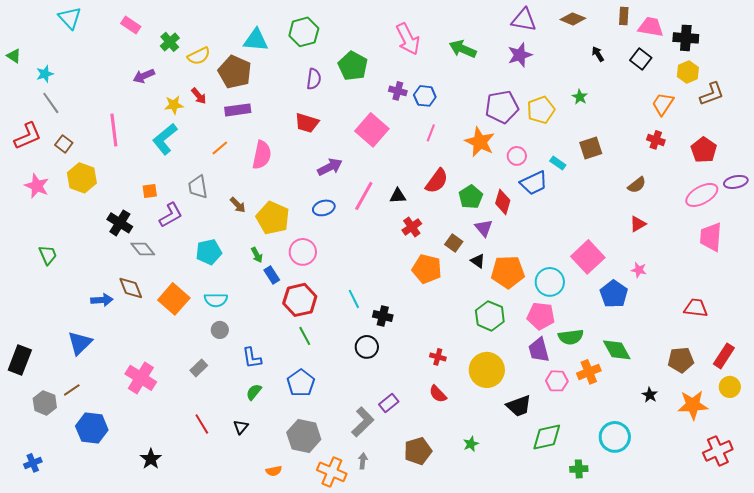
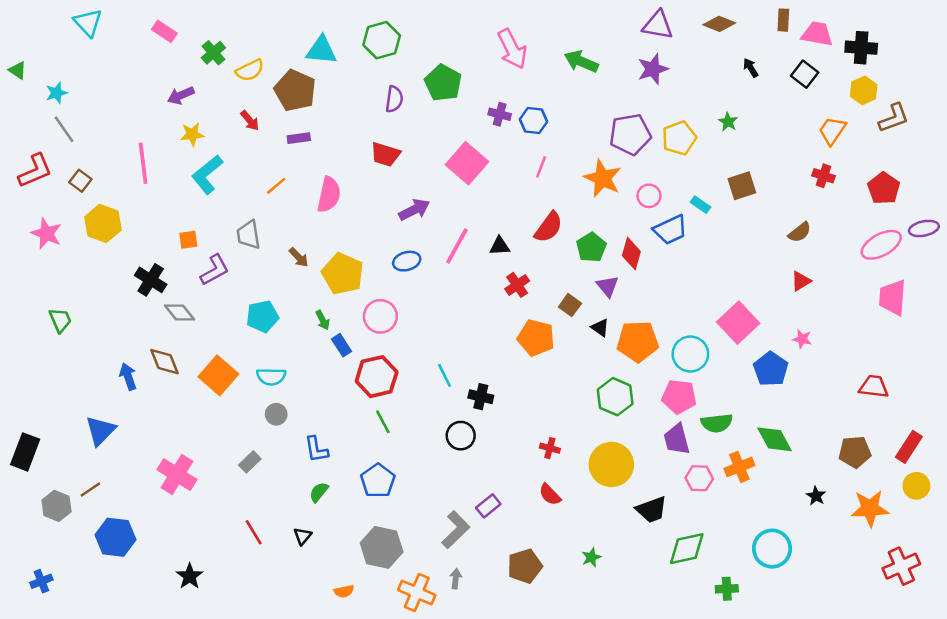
yellow star: (174, 105) -> (192, 134), moved
purple rectangle: (238, 110) -> (299, 138), size x0.7
blue arrow: (102, 300) -> (128, 377), turned -105

